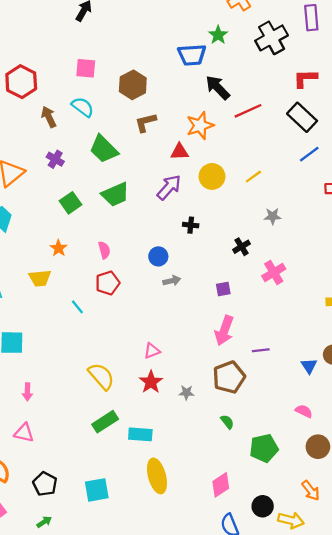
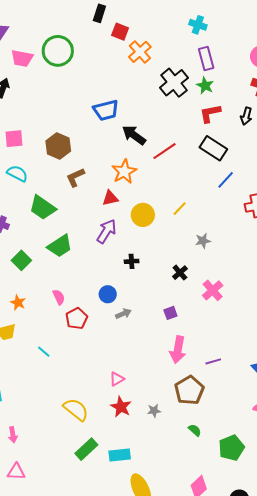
green star: (218, 35) -> (205, 86), moved
red pentagon: (108, 283) -> (77, 318), moved

